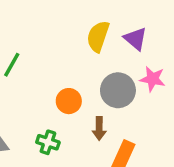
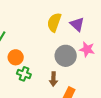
orange circle: (69, 101) -> (16, 57), moved
green cross: (48, 142) -> (24, 74), moved

